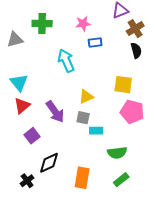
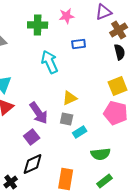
green cross: (42, 24) -> (38, 25), moved
pink star: (83, 24) -> (67, 16), moved
yellow square: (123, 85) -> (118, 86), moved, turned -30
cyan rectangle: (96, 131) -> (80, 132), turned -32
purple square: (32, 136) -> (32, 137), moved

